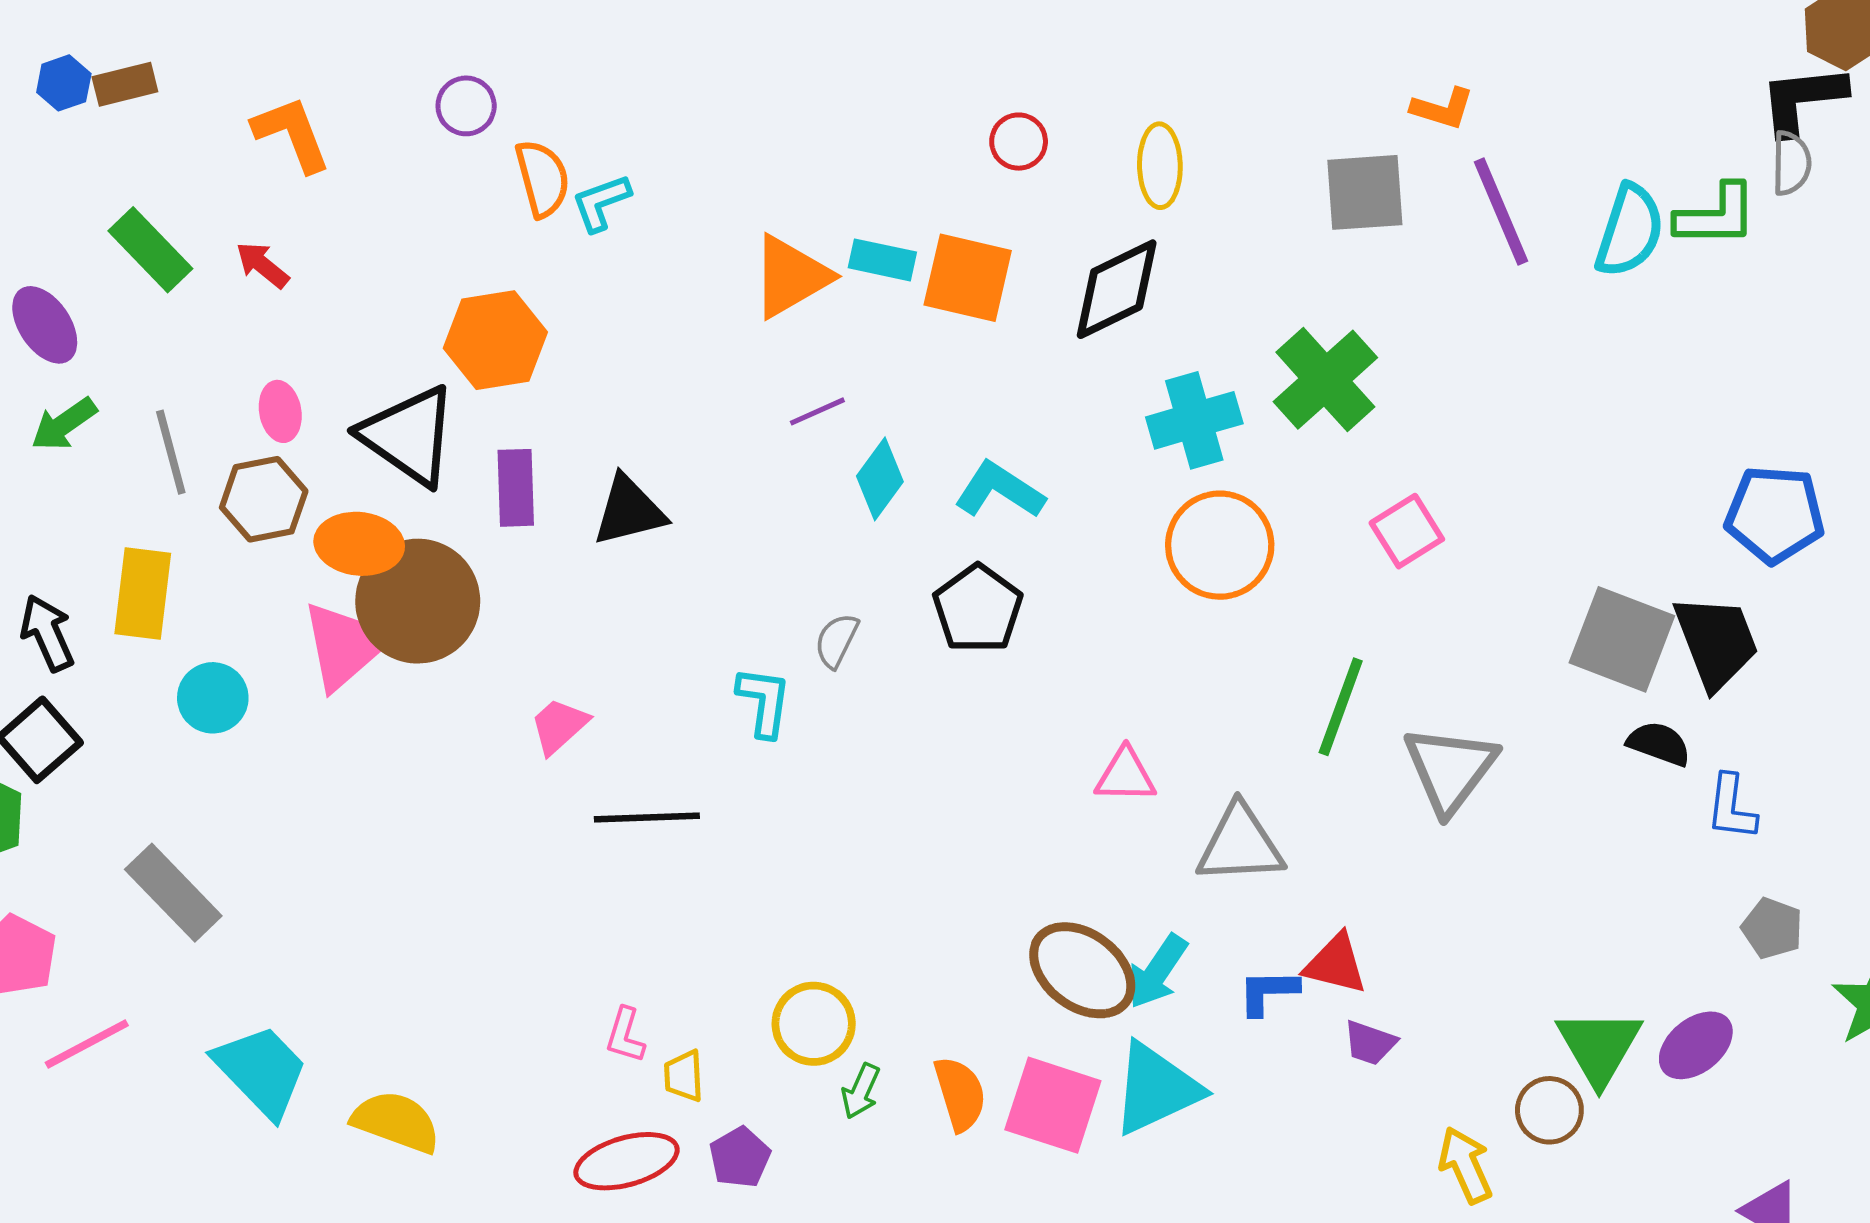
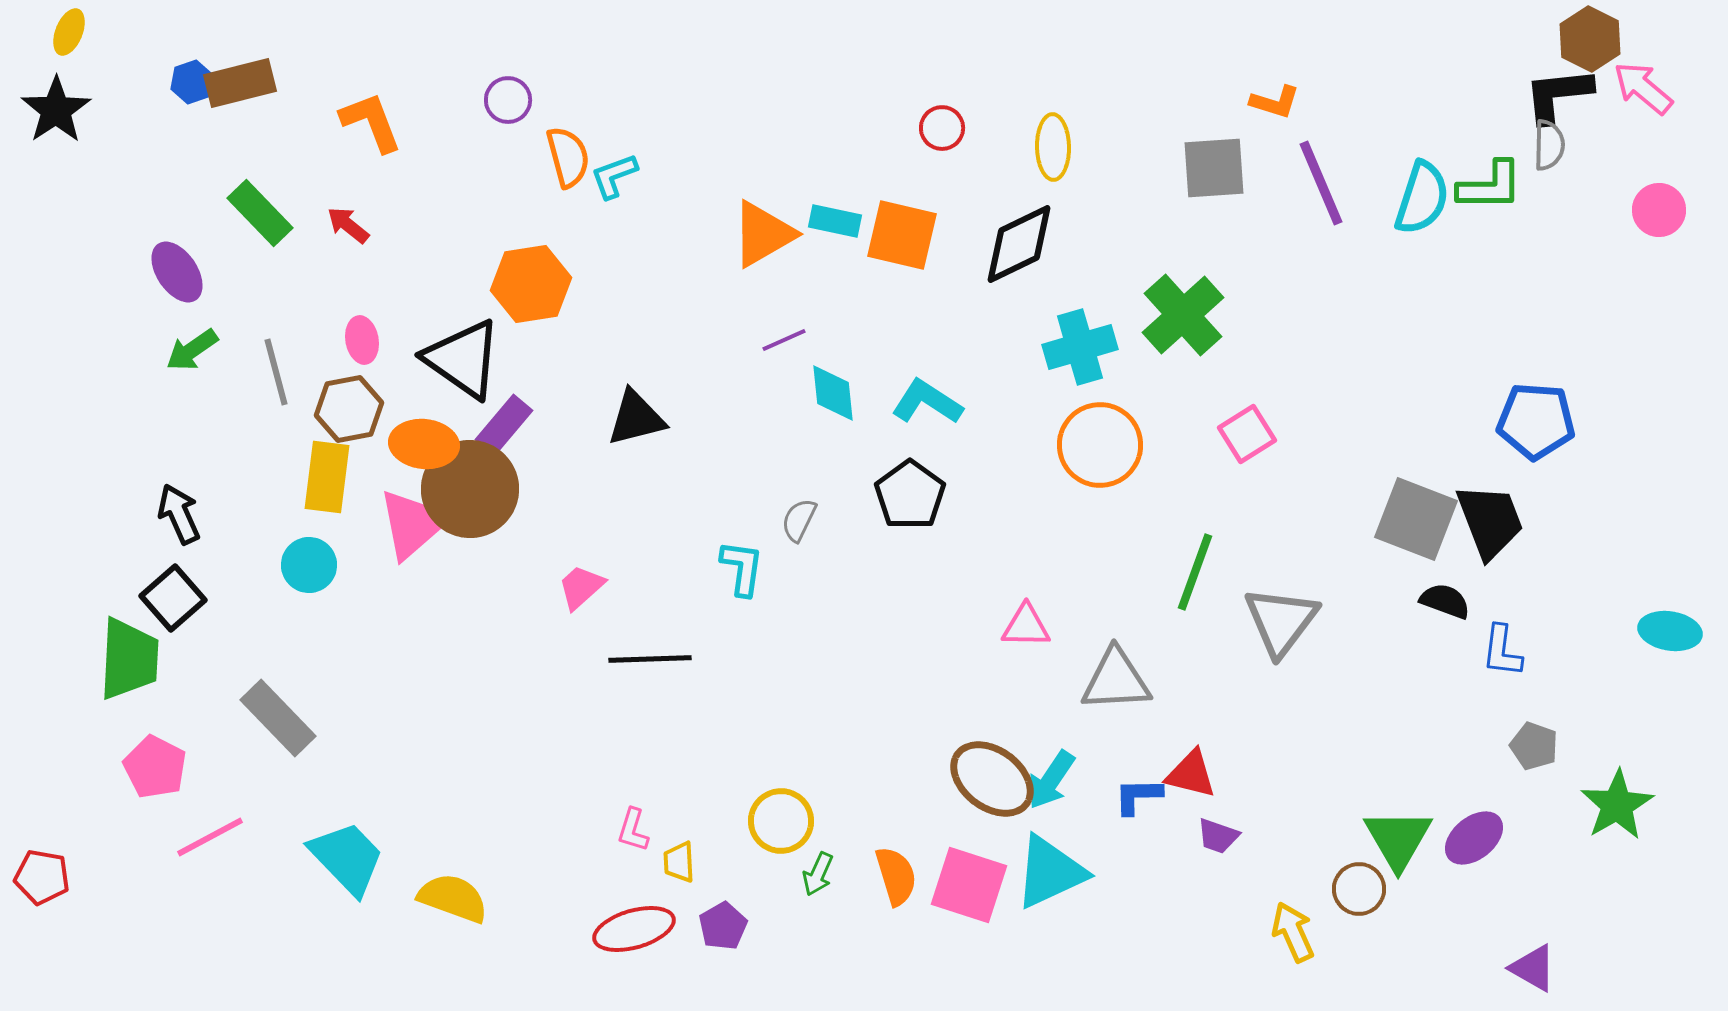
brown rectangle: (125, 84) -> (240, 83), size x1.4
cyan diamond: (880, 479) -> (833, 393), turned -42
purple rectangle: (516, 488) -> (504, 425), moved, turned 42
yellow rectangle: (143, 593) -> (327, 477), moved

